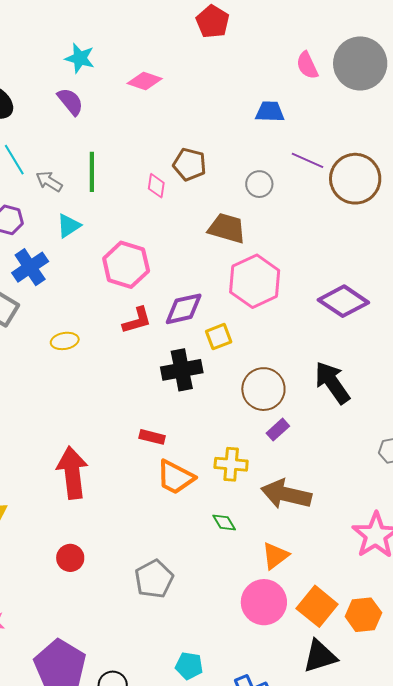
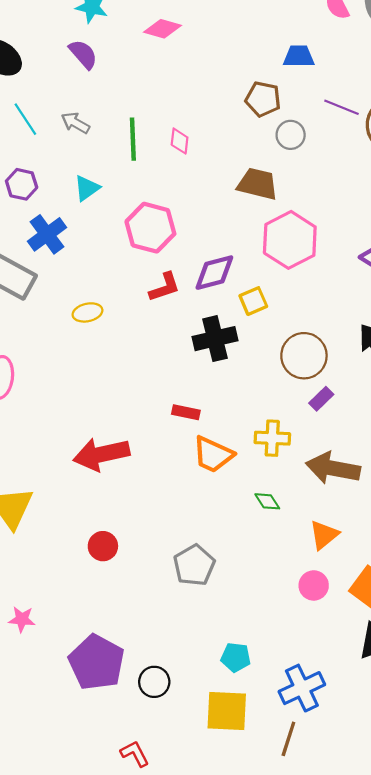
brown pentagon: (190, 164) -> (263, 99), moved
green line: (92, 172) -> (133, 139), moved
gray arrow: (49, 181) -> (75, 123), moved
red arrow: (72, 473) -> (101, 454), turned -93
pink circle: (264, 602) -> (314, 585), size x0.6

